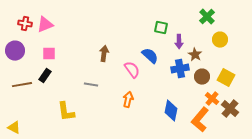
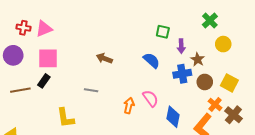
pink square: (49, 54) -> (48, 58), size x1.5
brown arrow: (104, 54) -> (104, 58), turned -77
pink semicircle: (132, 70) -> (150, 98), moved

